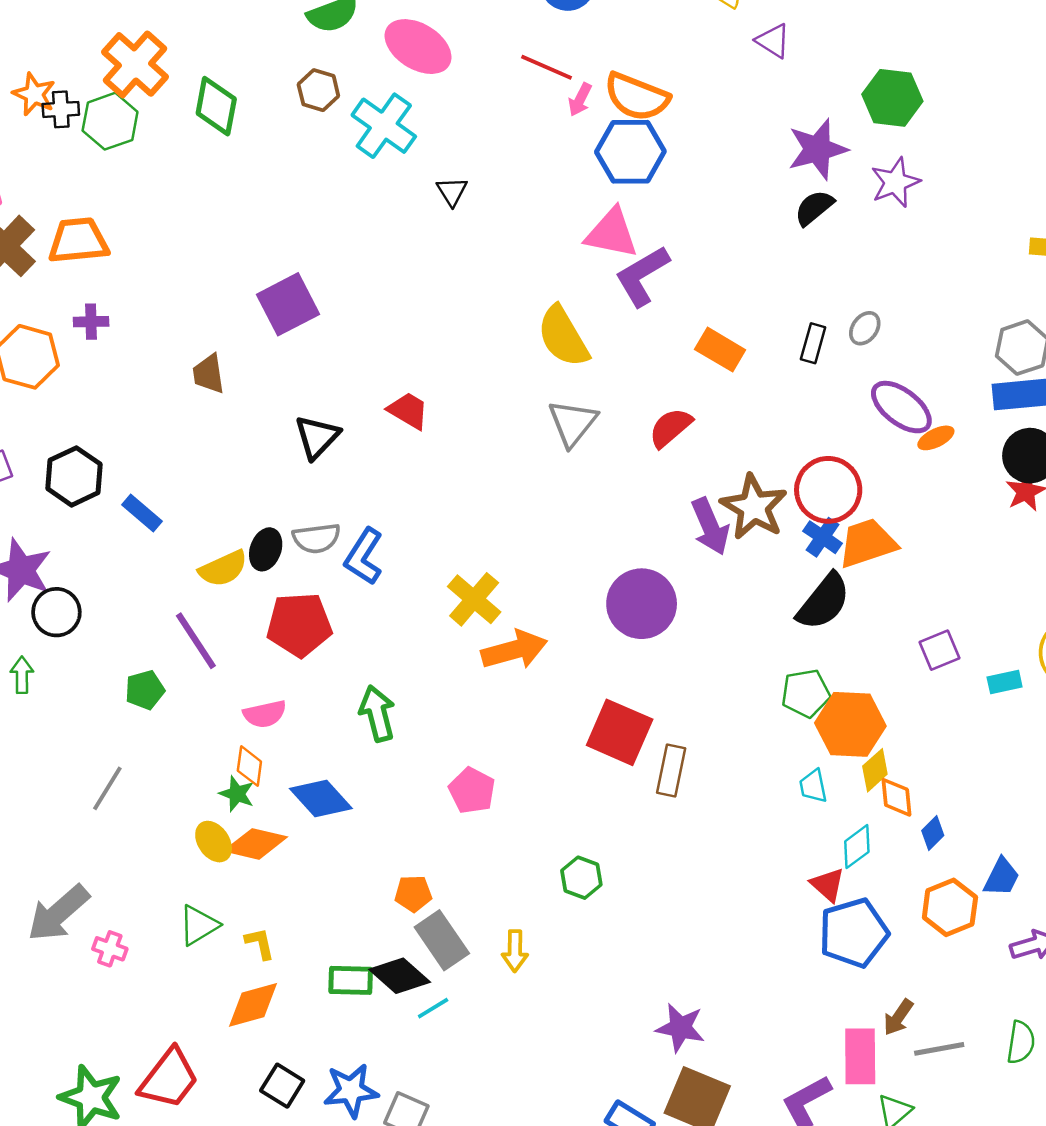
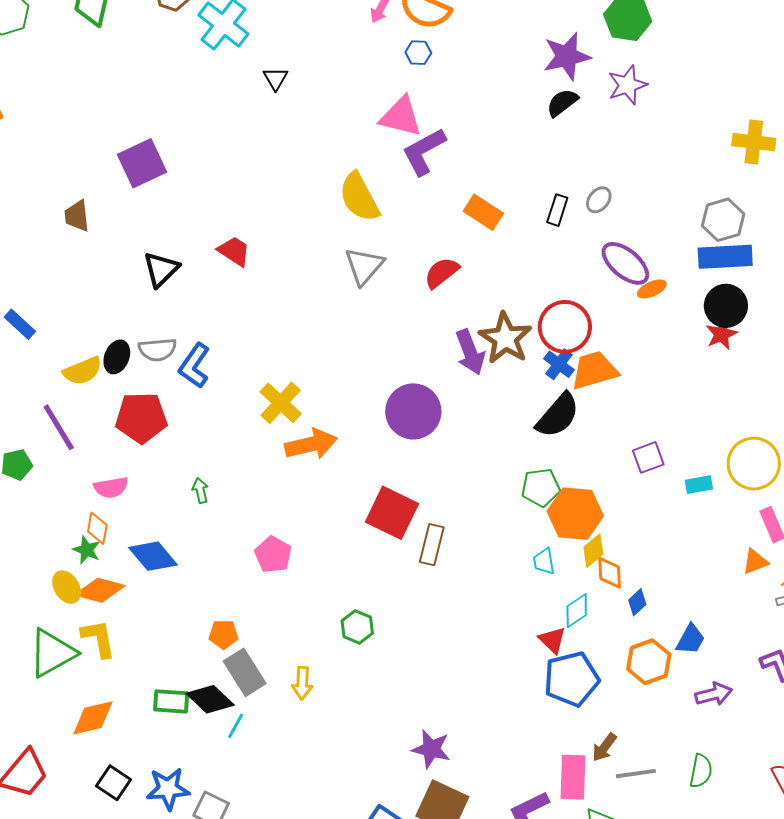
blue hexagon: (630, 152) -> (418, 53), size x0.5
green arrow: (377, 713) -> (200, 490), size x0.6
green triangle: (199, 925) -> (52, 653), size x1.5
yellow L-shape: (260, 943) -> (98, 638), moved, size x1.5
cyan line: (433, 1008) -> (236, 726), turned -32

